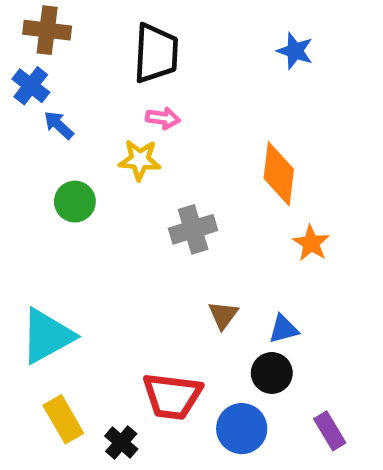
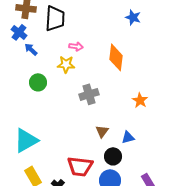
black trapezoid: (156, 53) -> (55, 18), moved
orange diamond: (279, 174) -> (116, 57), moved
black circle: (272, 373) -> (113, 156), moved

